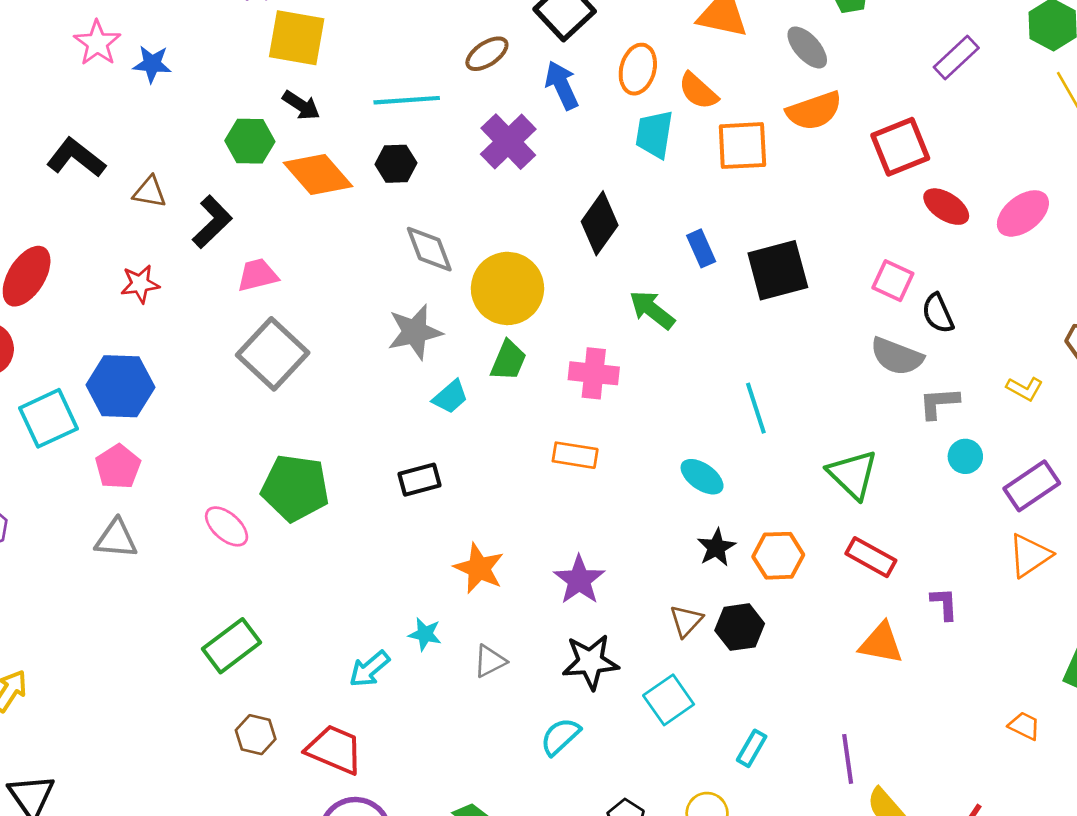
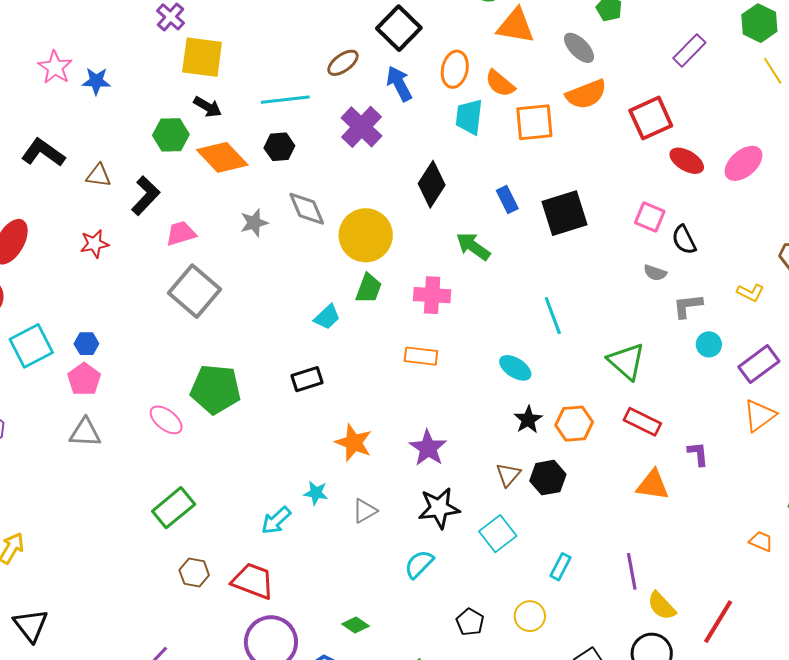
gray star: (415, 332) -> (254, 223), moved, size x0.7
gray semicircle: (897, 356) -> (655, 273), size x0.6
blue hexagon: (120, 386) -> (86, 344), moved, size x0.5

